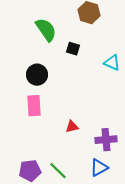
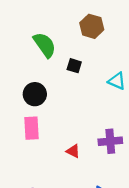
red triangle: (72, 127) -> (73, 151), turned 40
purple cross: (106, 140) -> (110, 141), moved

